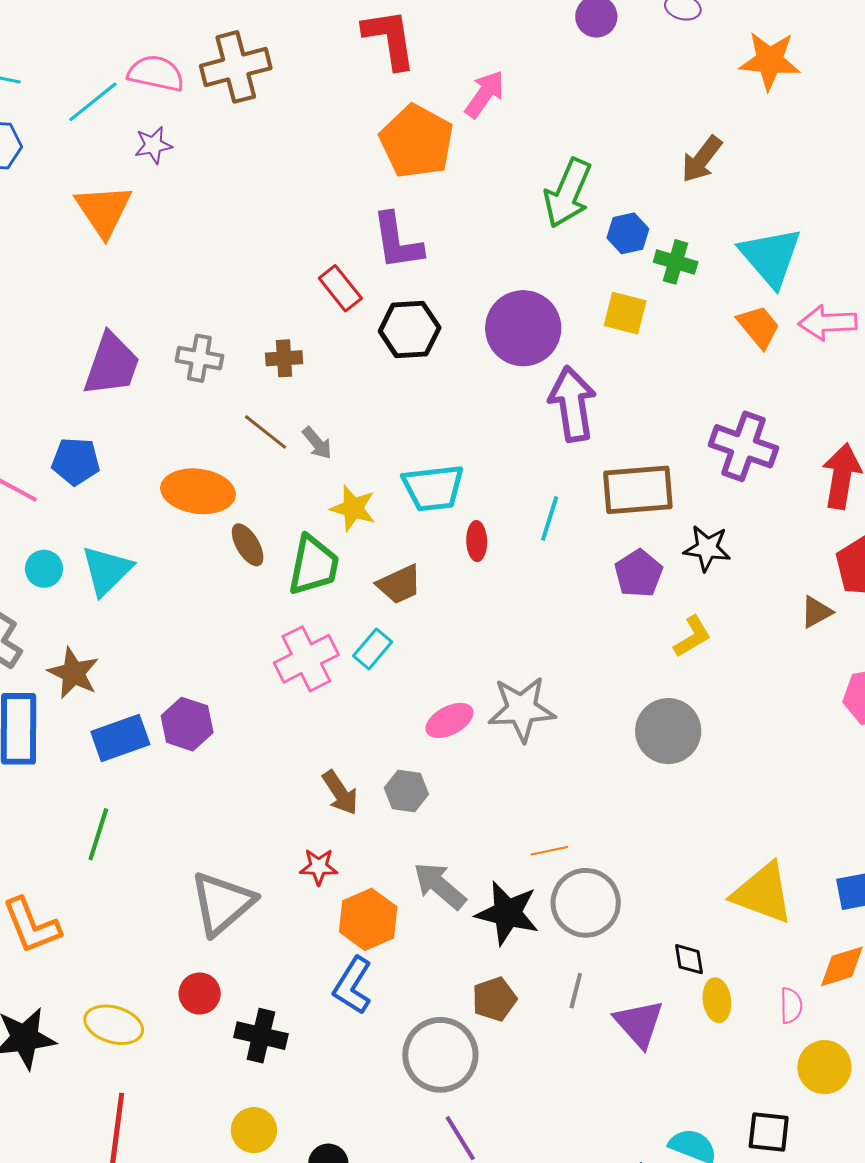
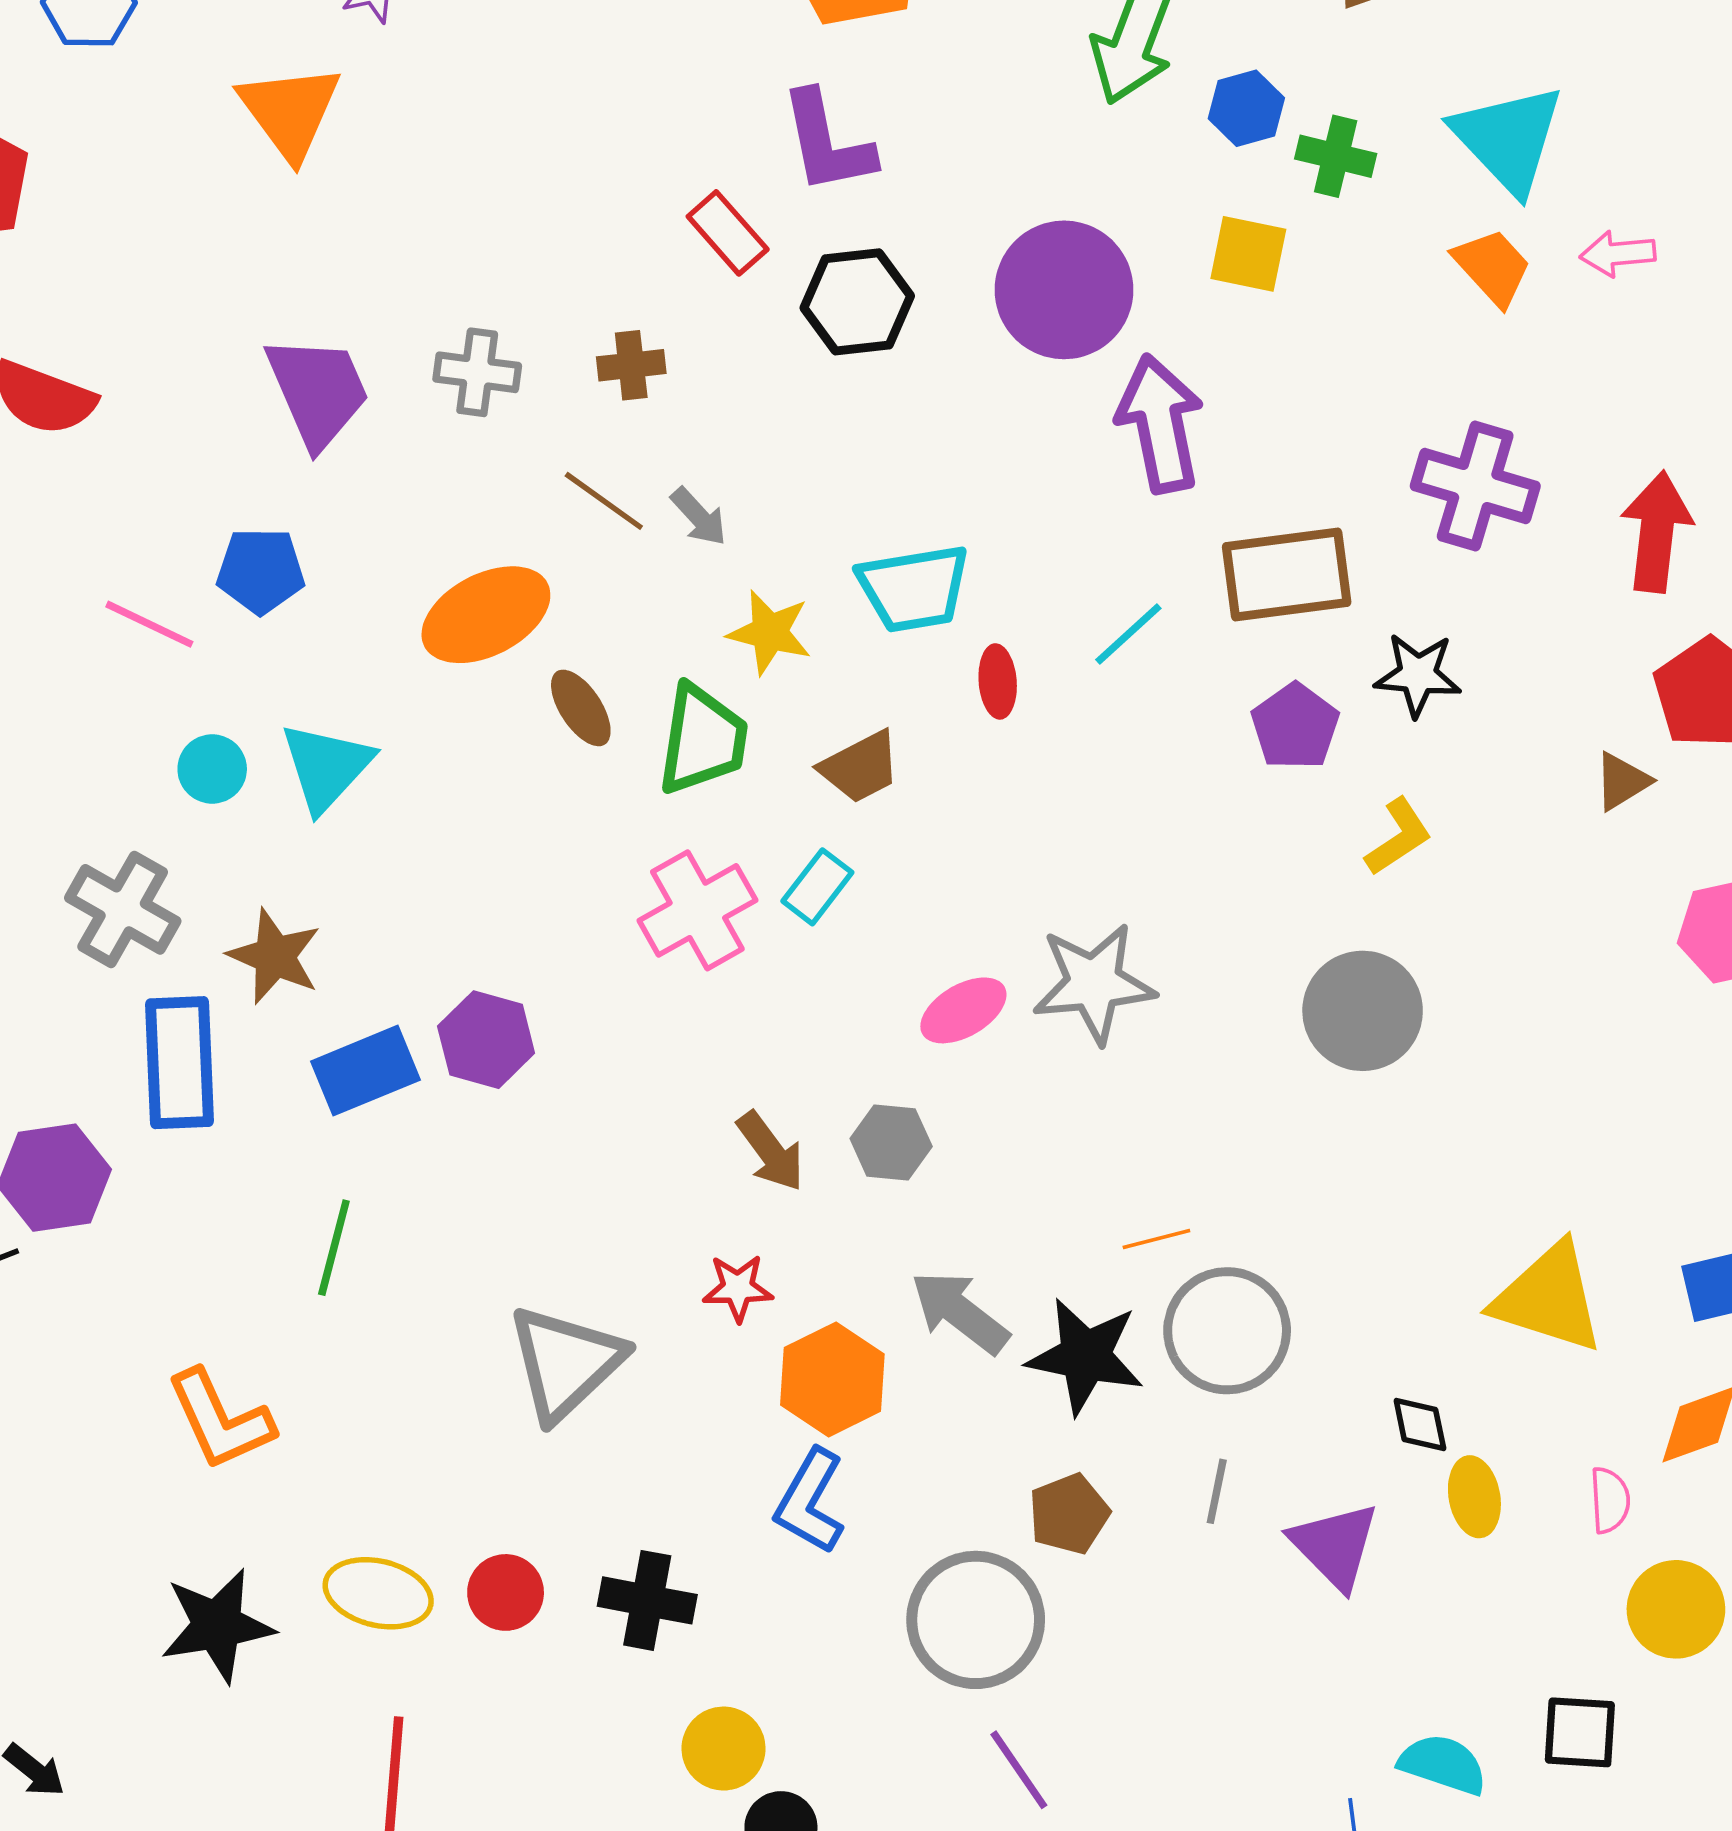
pink arrow: (828, 323) -> (1618, 254), size x0.7
purple trapezoid: (112, 364) -> (318, 391), turned -40
orange ellipse: (198, 491) -> (486, 615), turned -32
cyan line: (550, 518) -> (1128, 634), turned 33
red circle: (200, 993) -> (506, 1592), moved
yellow circle: (254, 1130) -> (724, 1749), moved

